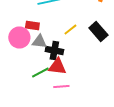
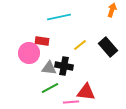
gray triangle: (39, 42) -> (49, 68), moved
red triangle: (57, 66) -> (86, 92), moved

